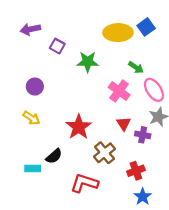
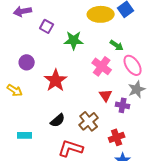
yellow arrow: (31, 118) -> (15, 90), moved
red star: (79, 127) -> (56, 80), moved
black semicircle: (54, 156) -> (58, 120), moved

